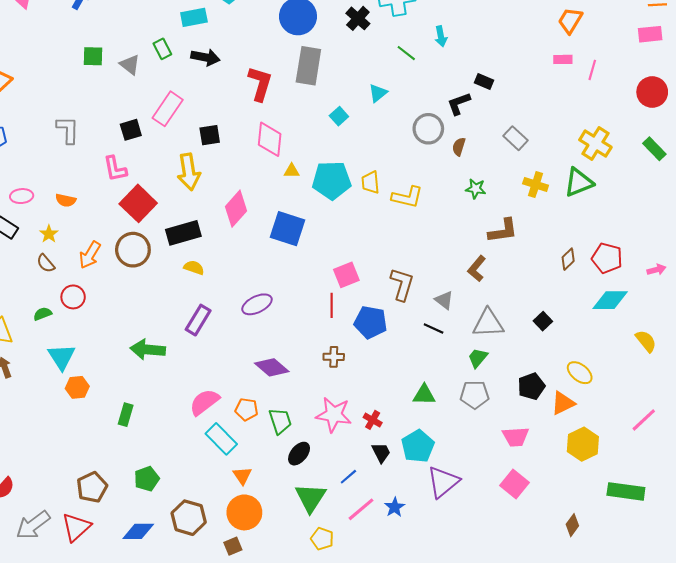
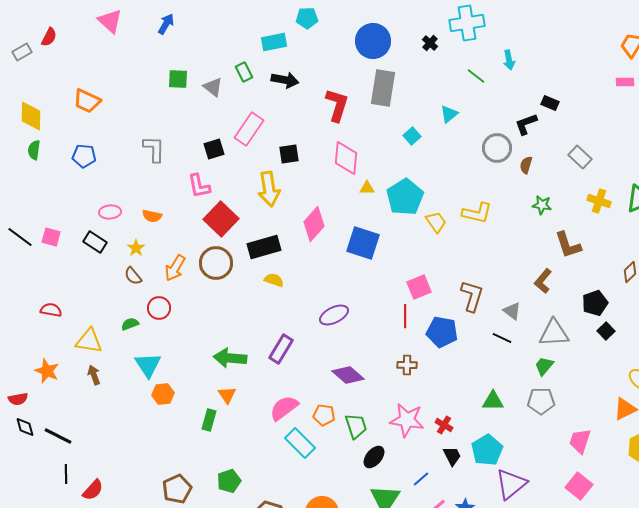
black cross: (358, 18) -> (430, 43), size x0.7
cyan pentagon: (332, 180) -> (405, 197), turned -30
yellow trapezoid: (371, 182) -> (436, 222), moved, turned 150
brown L-shape: (503, 231) -> (568, 245), turned 80
purple rectangle: (198, 320) -> (281, 349), moved
black pentagon: (531, 386) -> (595, 303), moved
pink trapezoid: (516, 437) -> (580, 441), turned 112
orange triangle: (242, 476) -> (227, 395), moved

